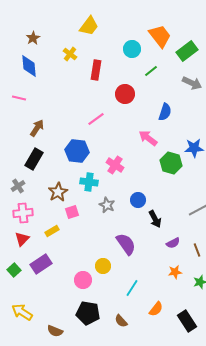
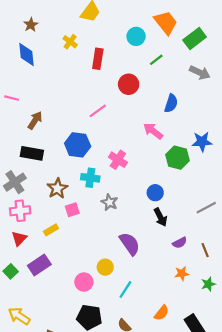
pink line: (19, 98) -> (12, 98), moved
black rectangle: (34, 159) -> (32, 153), turned 70
gray cross: (18, 186) -> (15, 182), size x1.5
blue circle: (138, 200) -> (155, 193), moved
cyan line: (132, 288) -> (125, 289), moved

